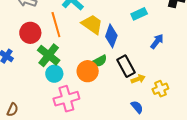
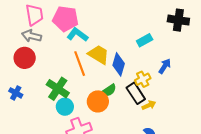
orange line: (56, 25) -> (80, 64), moved
red circle: (30, 33) -> (25, 58), moved
yellow cross: (160, 89) -> (143, 79), moved

